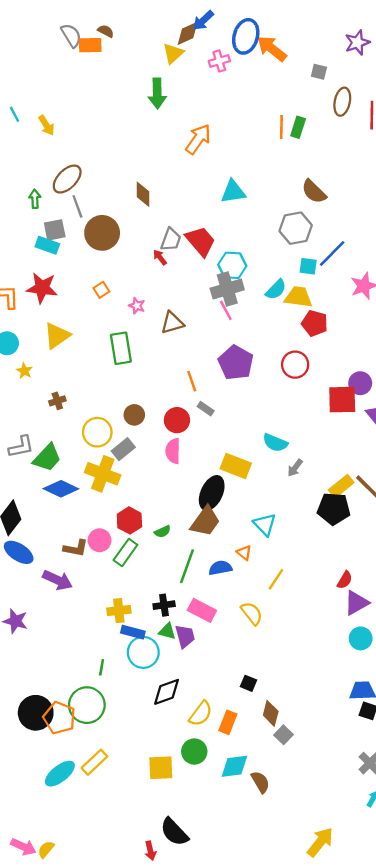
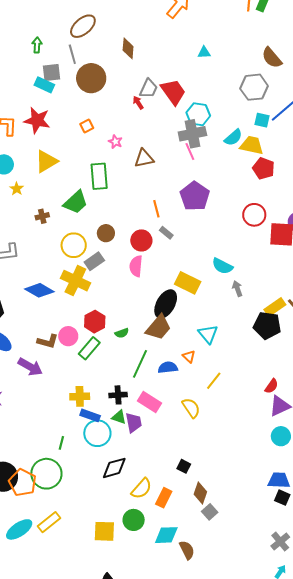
brown ellipse: (67, 179) -> (83, 26), moved
cyan triangle: (233, 192) -> (204, 52), size x0.6
red circle: (295, 365) -> (254, 215), moved
green trapezoid: (47, 458) -> (76, 202), moved
gray arrow: (295, 468) -> (237, 289), turned 119

